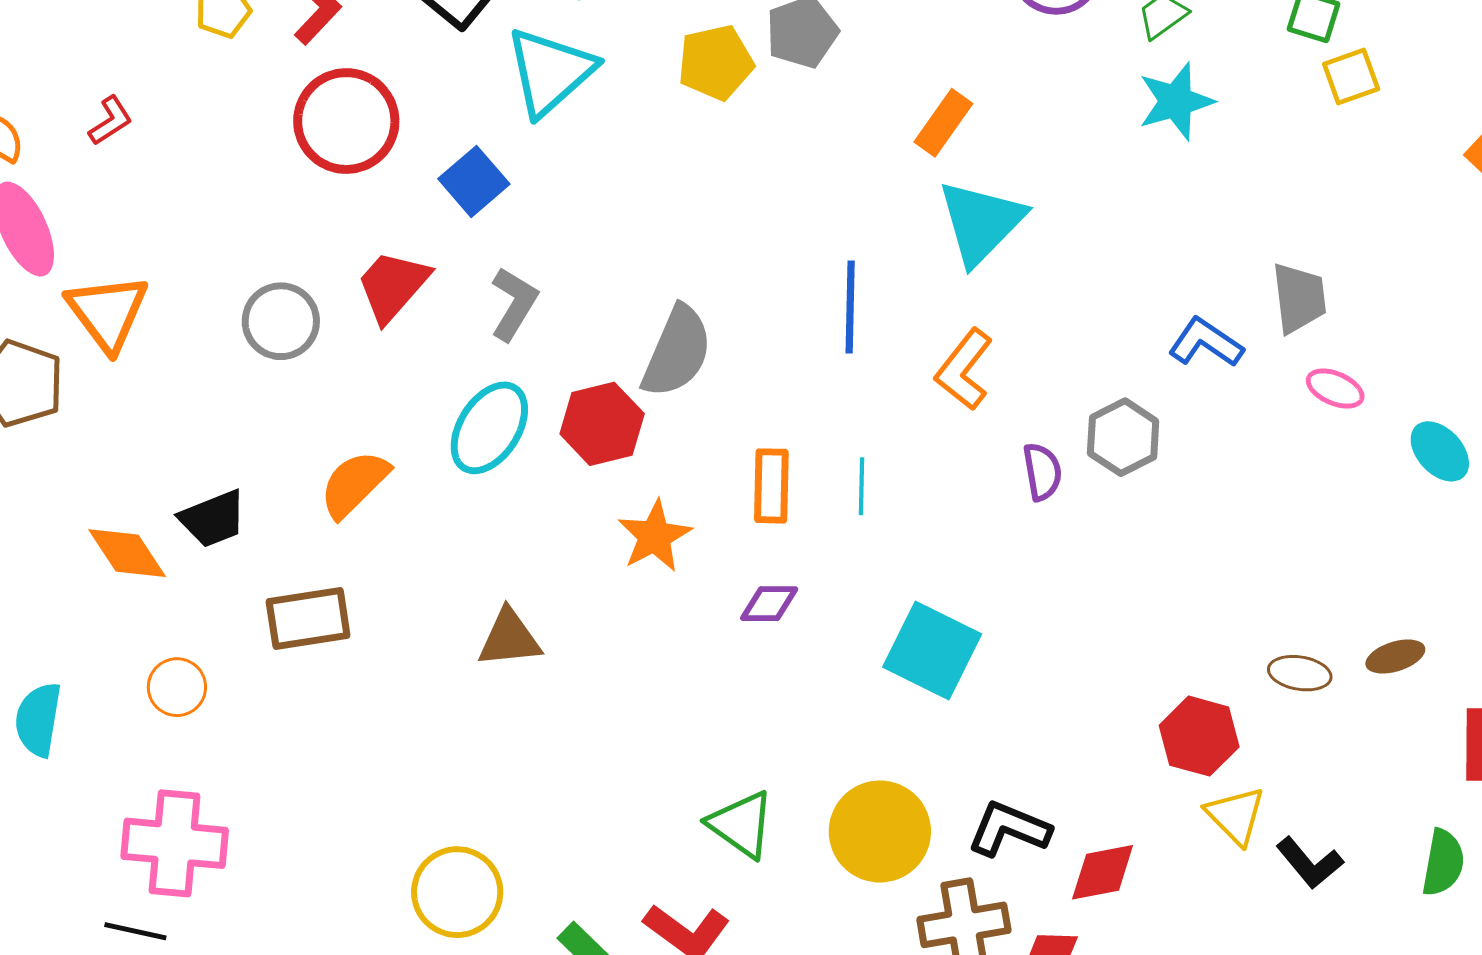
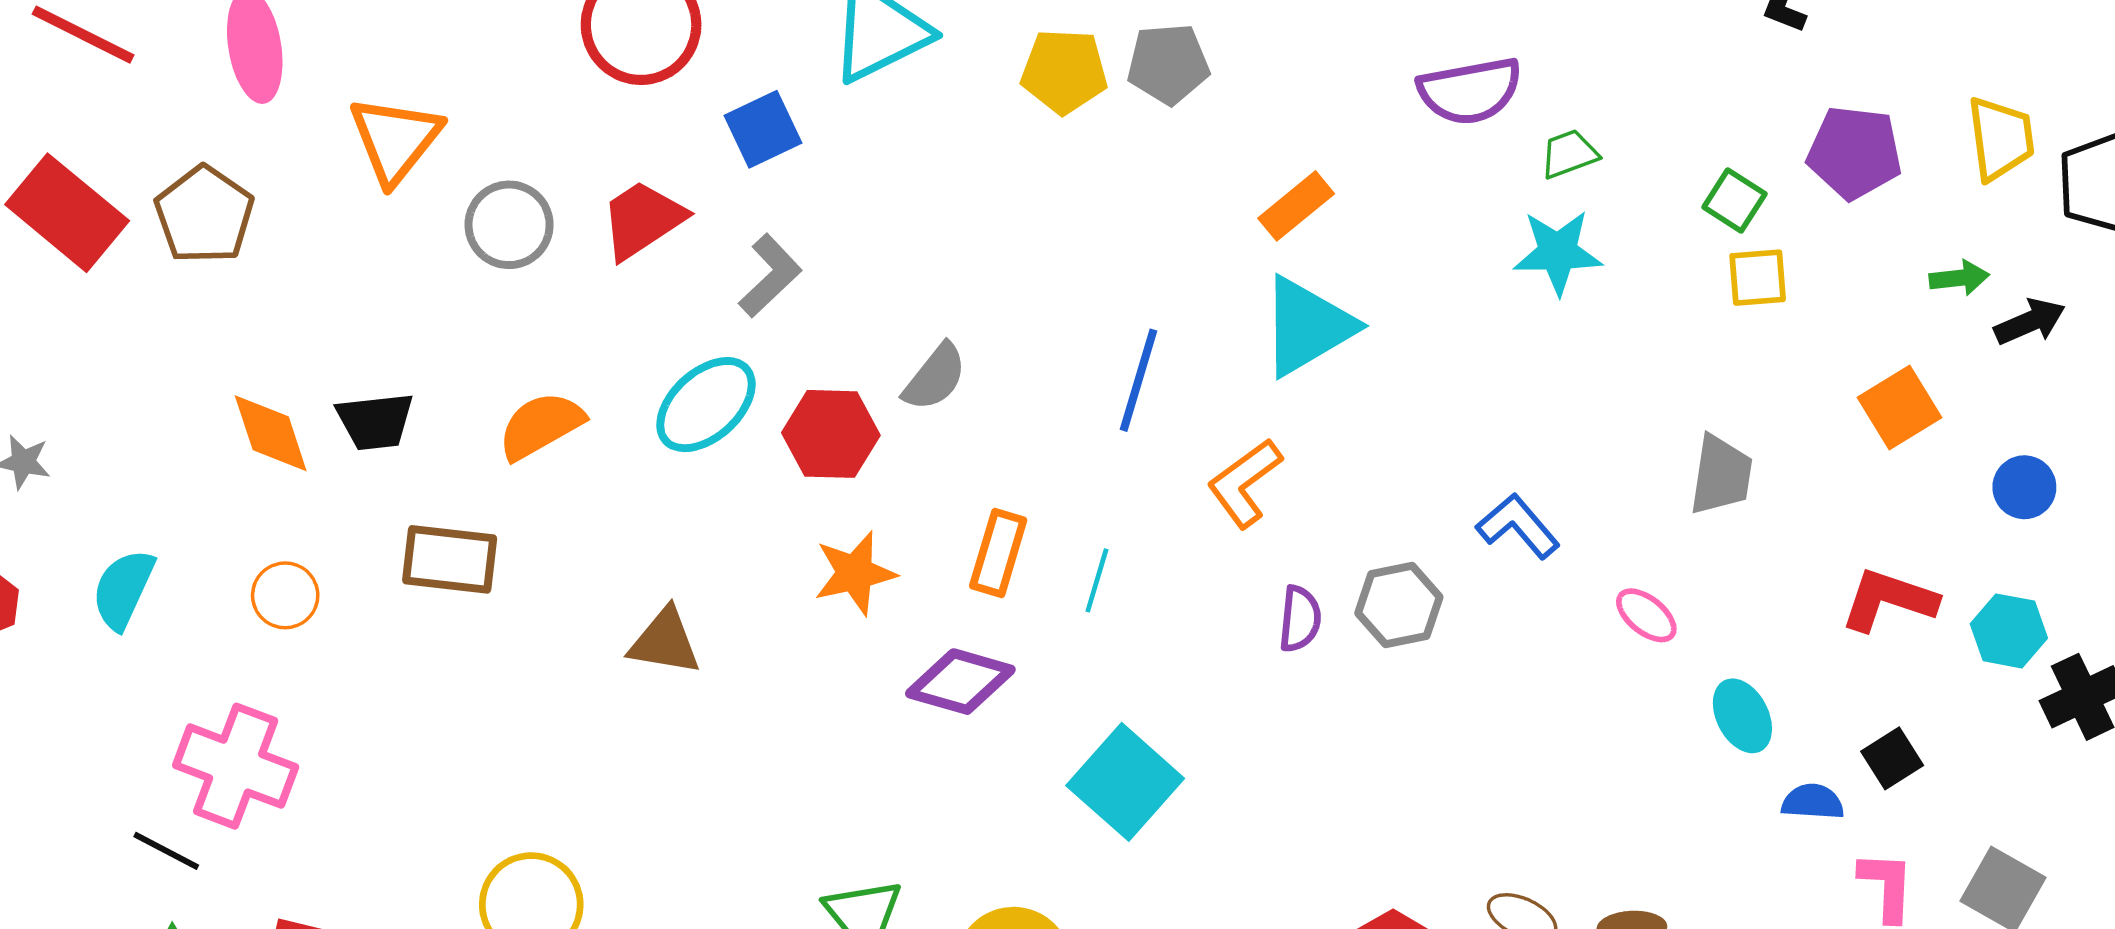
gray trapezoid: (1299, 298) -> (1721, 475), moved
orange triangle: (107, 312) -> (395, 139), moved
gray semicircle: (677, 352) -> (935, 377), size x0.7
purple diamond: (769, 604) -> (960, 682), size x1.5

